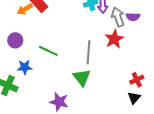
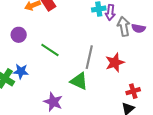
red star: (114, 39) -> (115, 63), moved
blue star: (25, 67) -> (21, 71), moved
green triangle: (82, 77) -> (79, 81), turned -36

